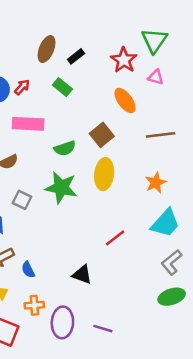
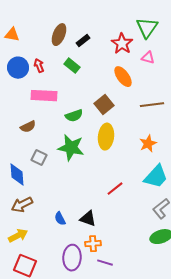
red arrow: (22, 87) -> (39, 66), turned -64
blue semicircle: (28, 270) -> (60, 219), moved
orange cross: (34, 305) -> (93, 244), moved

